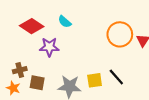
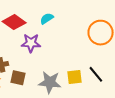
cyan semicircle: (65, 22) -> (47, 19), turned 104

